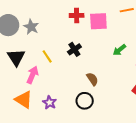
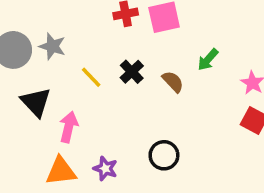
yellow line: (47, 56) -> (91, 77), moved
brown semicircle: (92, 79) -> (173, 82), moved
orange triangle: (24, 100) -> (61, 171), turned -30

